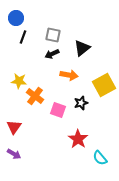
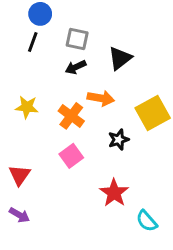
blue circle: (16, 18) -> (40, 14), moved
orange cross: (35, 96) -> (71, 116), moved
pink square: (58, 110) -> (71, 156), moved, turned 35

